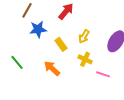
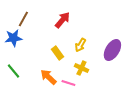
blue star: (38, 29) -> (13, 38), moved
pink line: (103, 74) -> (68, 83), moved

